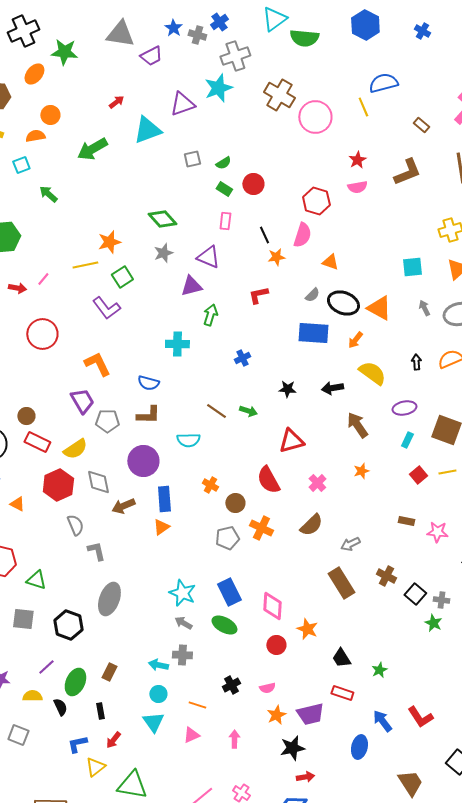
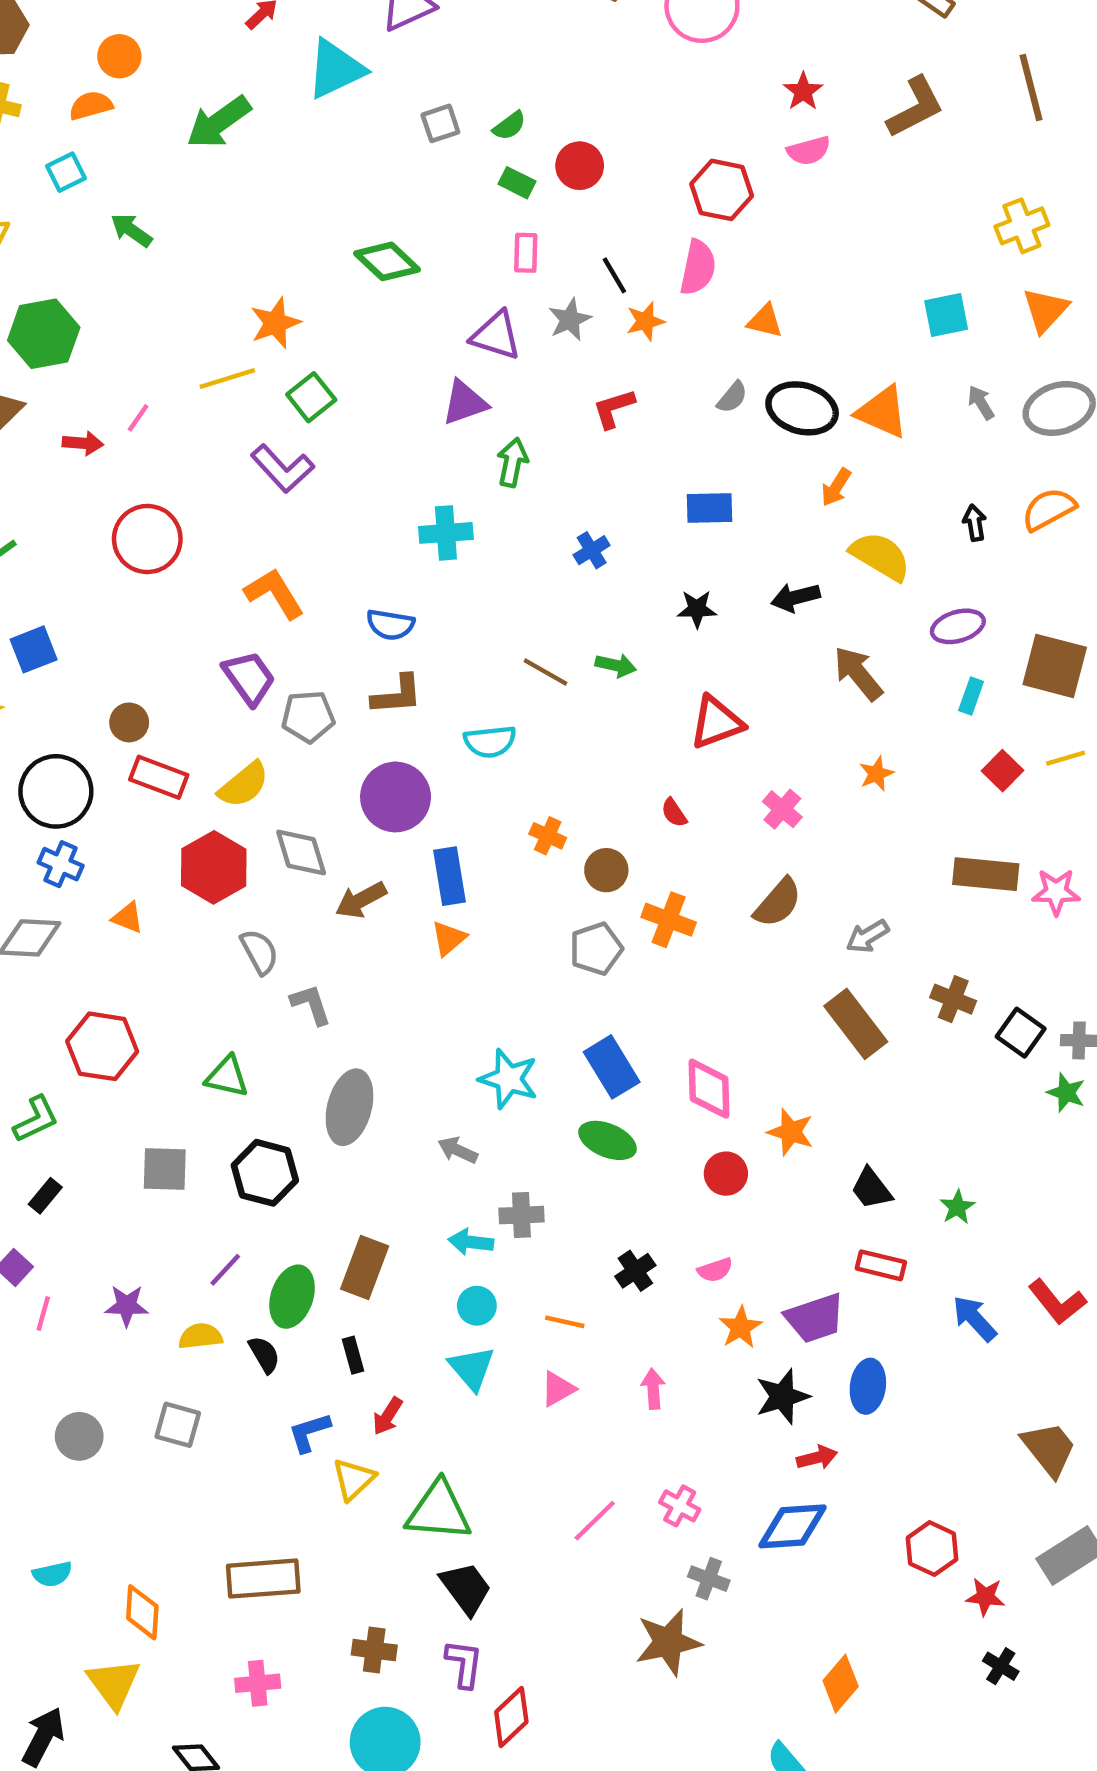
gray star: (163, 253) -> (570, 320), moved
blue rectangle: (313, 333) -> (710, 508), moved, size x0.7
red semicircle: (268, 480) -> (674, 813), size x0.5
brown rectangle: (406, 521) -> (986, 874), size x1.8
green triangle: (36, 580) -> (227, 1077), moved
gray arrow: (183, 623) -> (458, 1150), moved
brown rectangle: (109, 672) -> (365, 1268), size x1.5
blue ellipse: (359, 747) -> (868, 1386), moved

